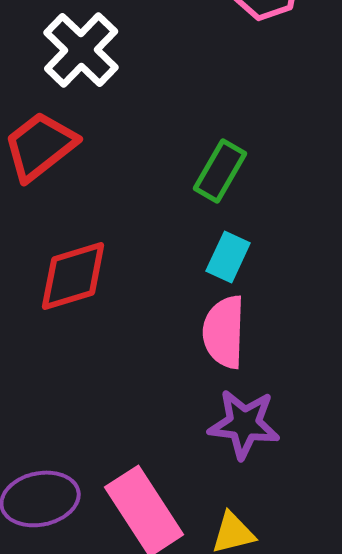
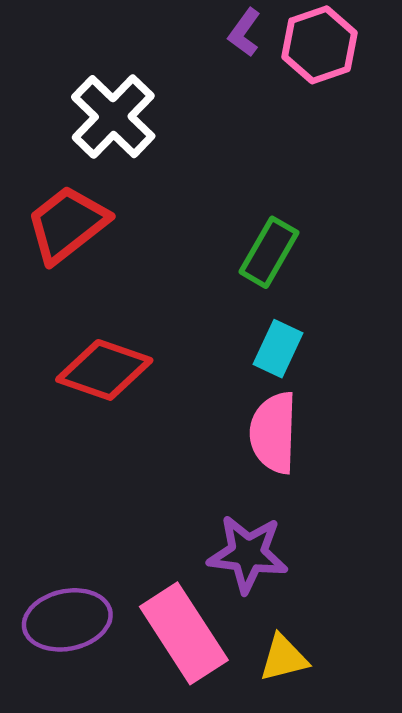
red diamond: (73, 276) -> (104, 370), turned 36
purple star: (244, 424) -> (248, 554), moved

